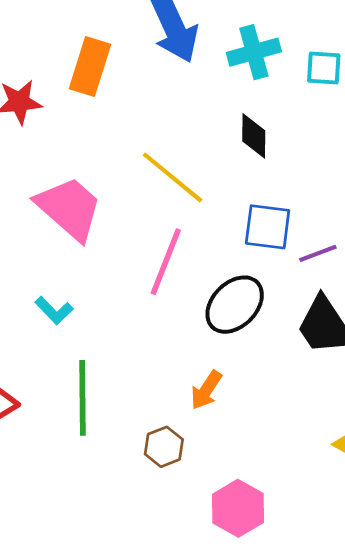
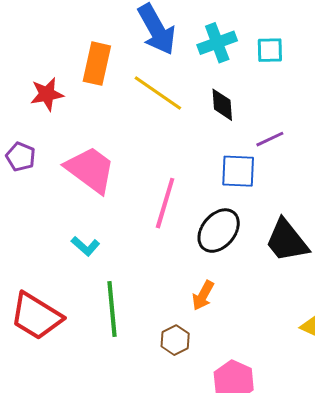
yellow line: (173, 177) -> (158, 93), moved
purple line: (318, 253) -> (270, 139), moved

